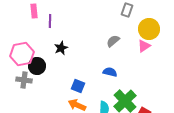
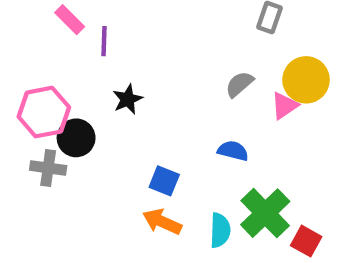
pink rectangle: (34, 11) -> (70, 20), turned -40
yellow circle: (149, 29) -> (306, 80), moved
pink triangle: (144, 46) -> (285, 106), moved

